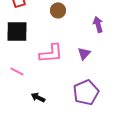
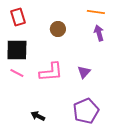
purple arrow: (98, 24) -> (99, 33), moved
pink line: (17, 71) -> (17, 73), moved

